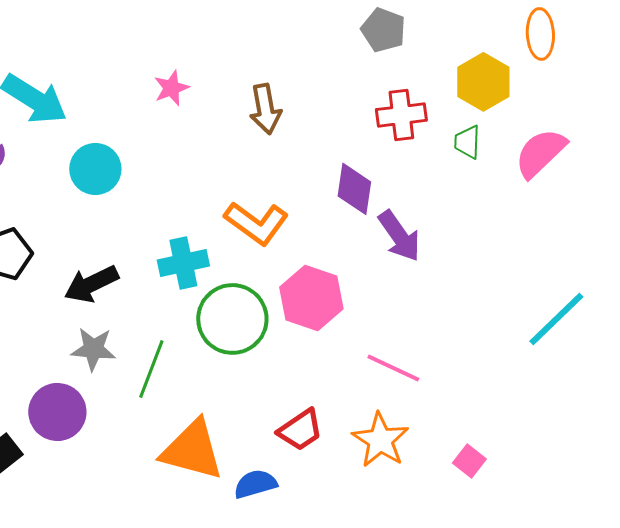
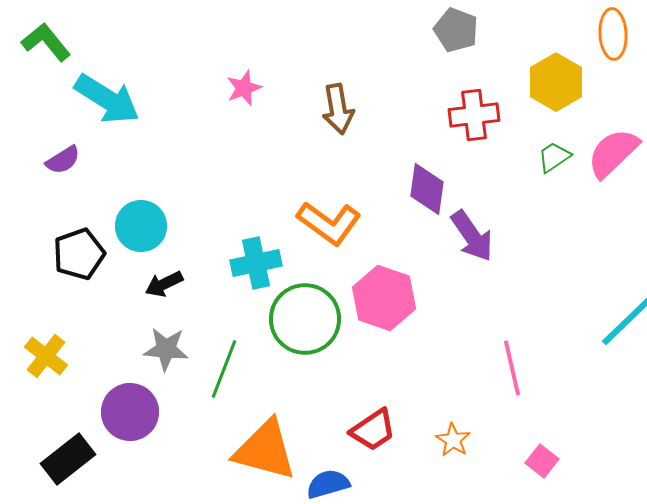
green trapezoid: (467, 142) -> (554, 157), moved, turned 54
cyan circle: (95, 169) -> (141, 226), moved
black arrow: (91, 284) -> (164, 284), size x0.7
pink line: (393, 368) -> (512, 368), moved, turned 52
orange star: (380, 440) -> (453, 440), size x0.6

